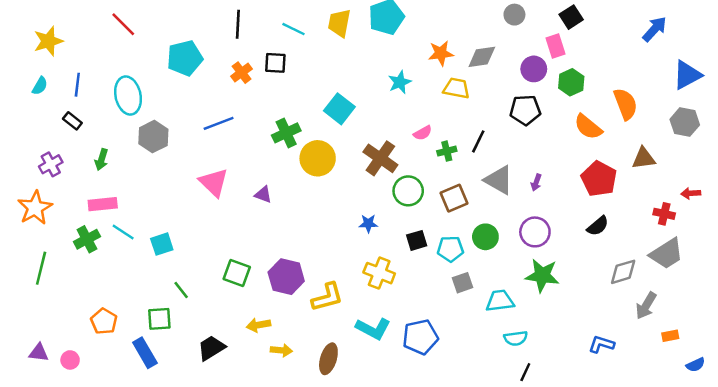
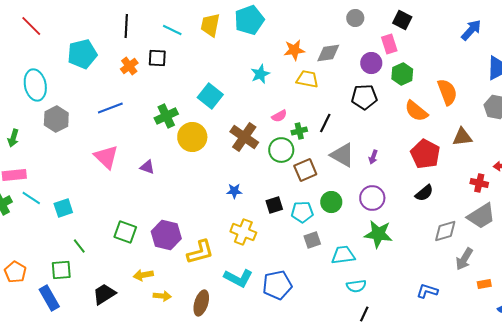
black square: (571, 17) -> (402, 20), turned -30
green circle: (408, 191) -> (281, 150), moved

